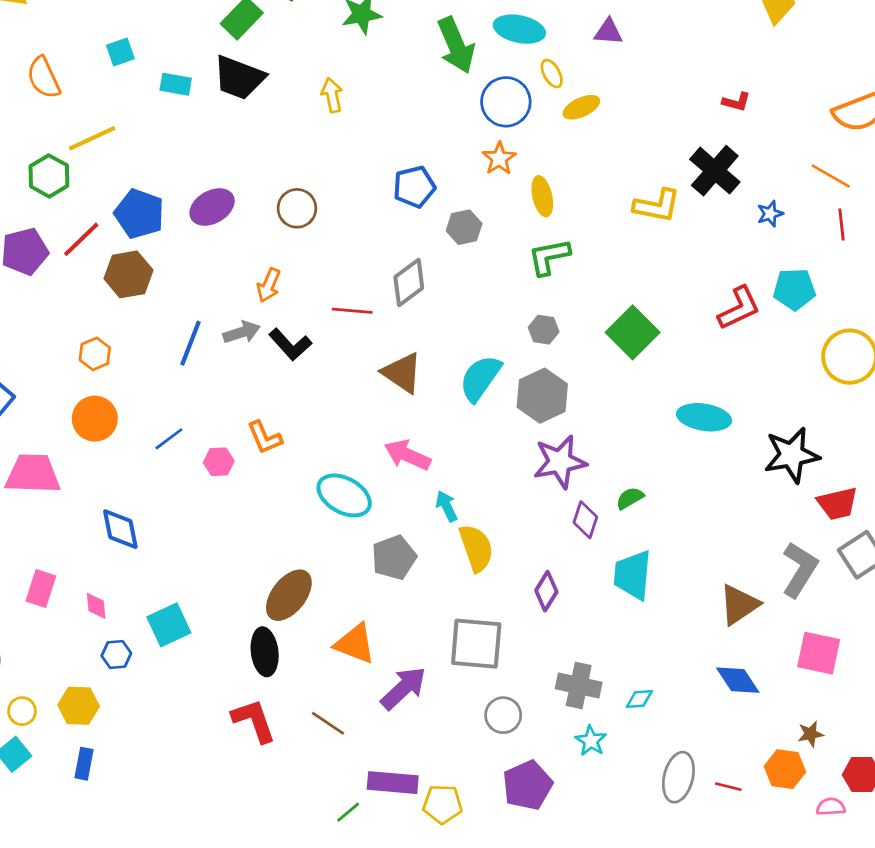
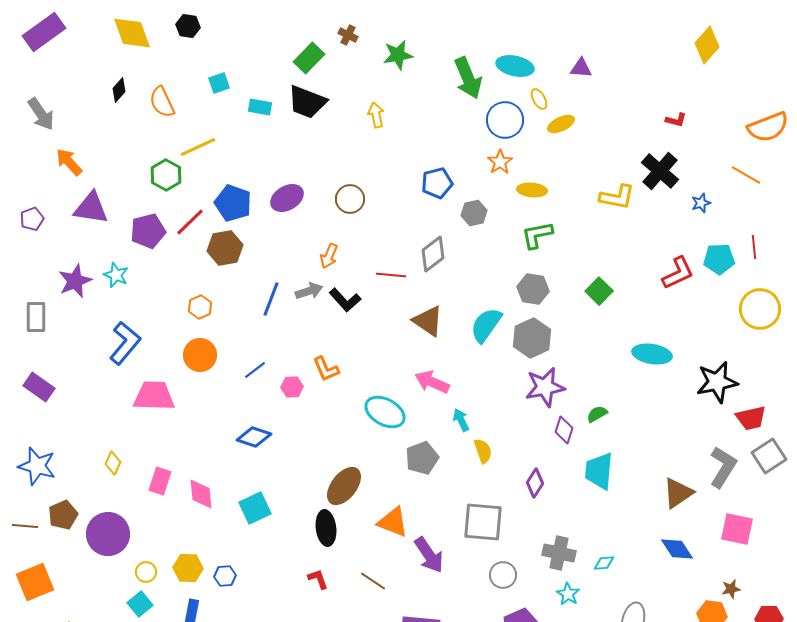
yellow ellipse: (542, 196) -> (532, 190), turned -72
red line: (842, 225) -> (754, 247), moved
gray hexagon: (544, 330) -> (533, 289), size x1.4
green square: (633, 332) -> (599, 291), size x0.7
blue diamond: (120, 529) -> (254, 437), moved, turned -60
yellow semicircle: (476, 548) -> (483, 451), size x0.7
pink diamond: (96, 606) -> (201, 494), size x1.5
blue hexagon: (116, 654) -> (225, 576), moved
purple arrow: (403, 688) -> (429, 555), turned 99
red L-shape: (254, 721) -> (318, 579), size x0.6

